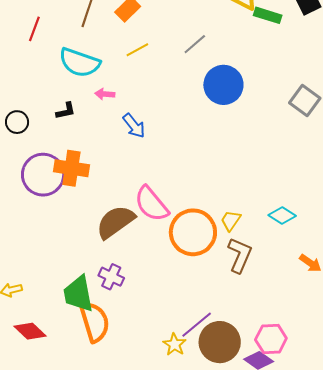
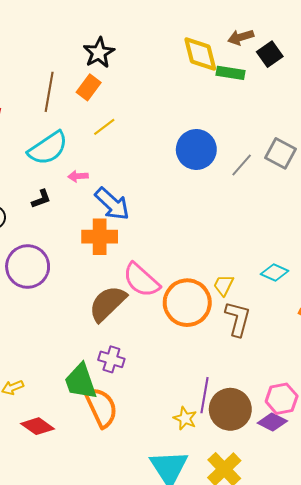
gray line: (195, 44) -> (242, 165), moved
cyan semicircle: (80, 63) -> (48, 148), turned -45
blue arrow: (134, 126) -> (112, 204), size x1.4
orange cross: (71, 168) -> (100, 237), moved
purple line: (197, 325) -> (205, 395), turned -32

